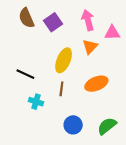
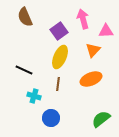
purple square: (53, 22) -> (59, 31), moved
orange triangle: (90, 47) -> (93, 50), moved
blue circle: (73, 125) -> (51, 118), moved

